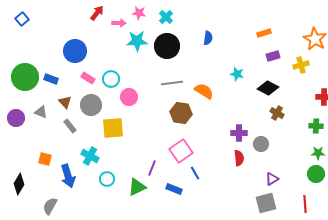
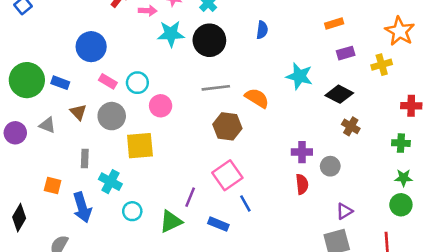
cyan star: (237, 74) -> (299, 76), size x1.5
gray rectangle: (70, 126) -> (85, 158), moved, turned 40

